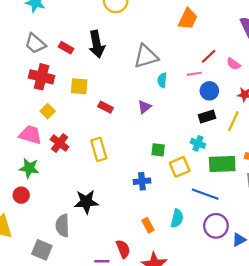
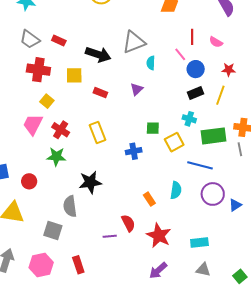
black arrow: (97, 44) -> (98, 54), moved, turned -55
red line: (209, 56) -> (192, 37), turned -42
pink line: (194, 74) -> (180, 54), turned 64
pink trapezoid: (30, 135) -> (33, 124), turned -75
green star: (29, 168) -> (56, 157), moved
blue cross: (142, 181) -> (134, 151), moved

